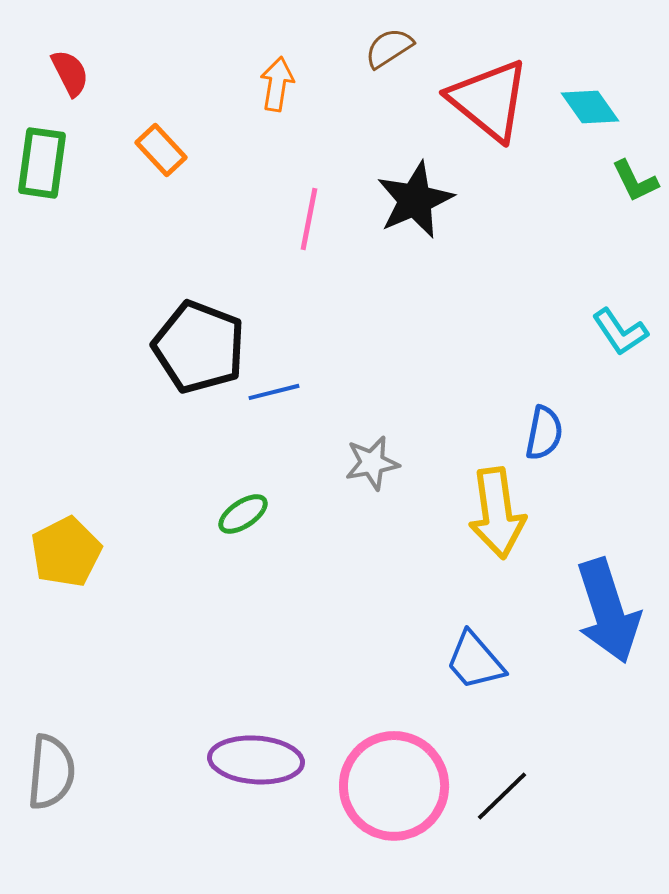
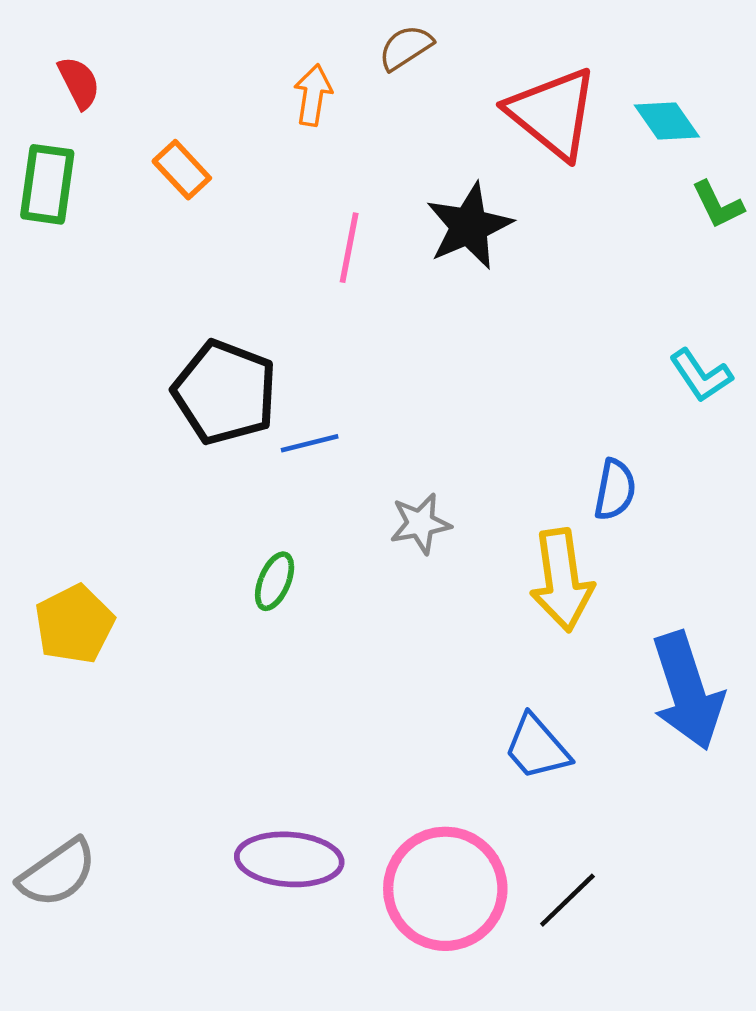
brown semicircle: (389, 48) -> (406, 47), moved
green ellipse: (243, 514) -> (275, 581), turned -33
gray semicircle: (51, 772) -> (57, 873), turned 50

